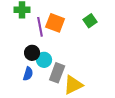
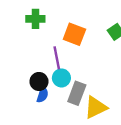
purple line: (40, 27) -> (57, 58), moved
black circle: (32, 53) -> (39, 81), moved

